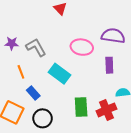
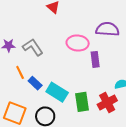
purple rectangle: (109, 65) -> (95, 59), moved
cyan rectangle: (60, 74) -> (57, 92), moved
blue rectangle: (33, 93) -> (35, 83), moved

